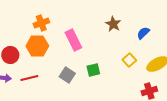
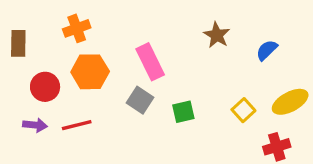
orange cross: (41, 23) -> (77, 28), moved
yellow square: (129, 60) -> (243, 110), moved
gray square: (67, 75) -> (140, 100), moved

